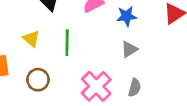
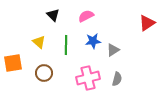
blue star: (127, 16) -> (93, 41), moved
pink cross: (96, 86) -> (88, 78), turned 30

